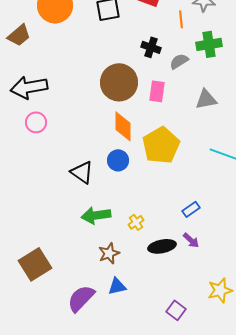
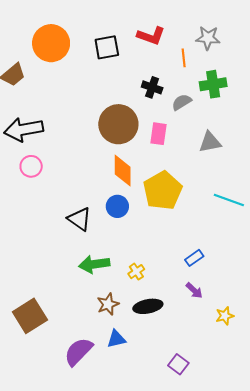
black ellipse: (162, 246) -> (148, 306), moved
yellow star: (220, 290) -> (225, 316), moved, size x0.7

